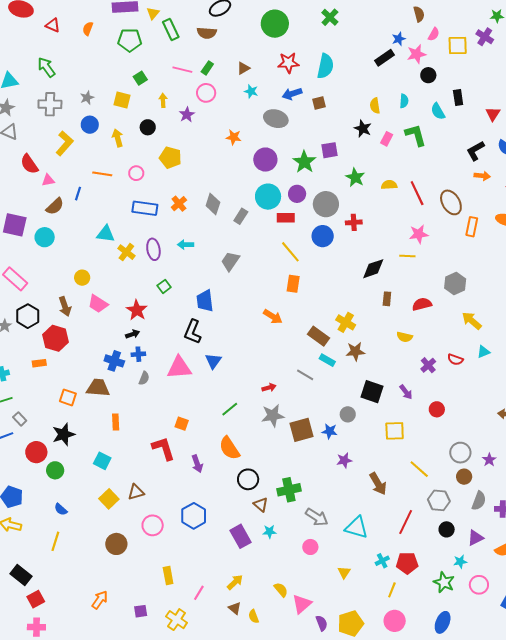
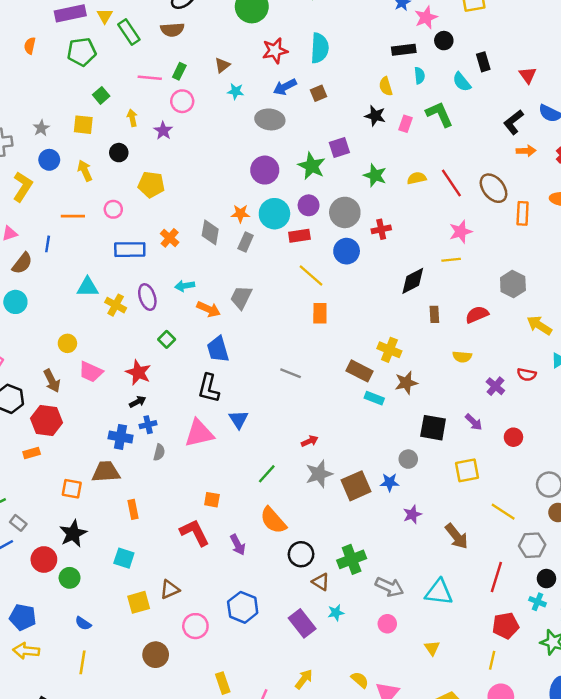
black rectangle: (384, 58) -> (404, 50), moved, turned 36
orange star: (234, 137) -> (240, 214), moved
orange arrow: (273, 317) -> (209, 309), moved
gray line: (305, 375) -> (291, 373), moved
yellow square: (109, 499) -> (139, 602), turned 36
cyan cross: (382, 561) -> (538, 602), moved, turned -32

